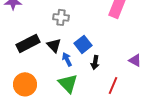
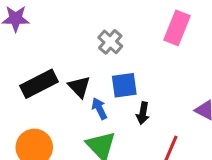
gray cross: (61, 17) -> (110, 42), moved, turned 35
blue square: (83, 44) -> (124, 85), turned 30

